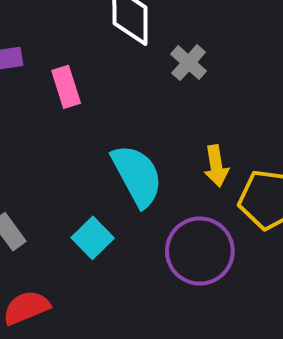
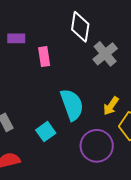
gray cross: (189, 63) -> (105, 54), size x1.4
yellow arrow: (216, 166) -> (111, 106), turned 36

